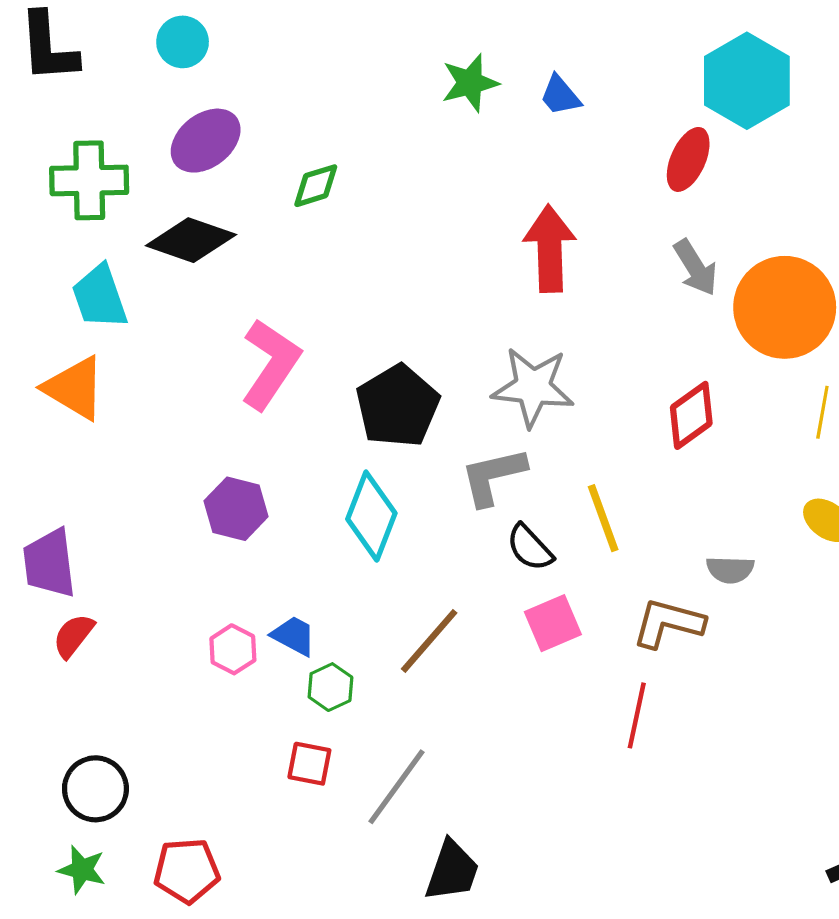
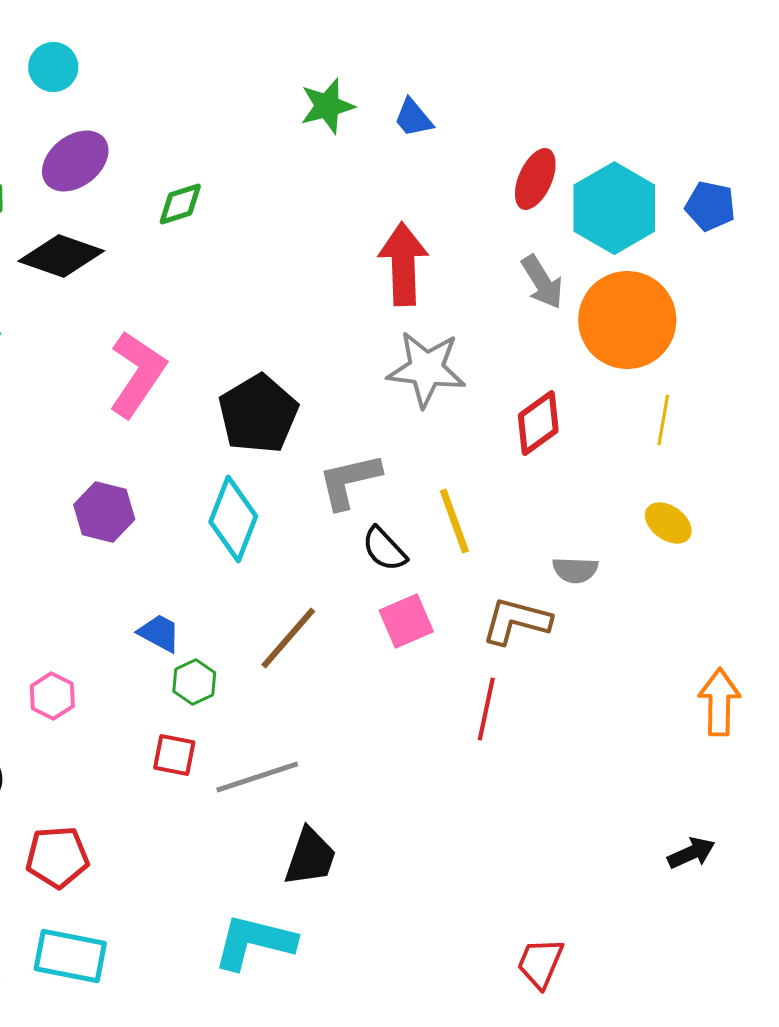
cyan hexagon: (747, 81) -> (614, 208), moved
gray star: (533, 387) -> (426, 369), moved
pink hexagon: (233, 649) -> (52, 696), moved
gray line: (397, 787) -> (257, 777), turned 36

